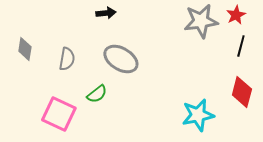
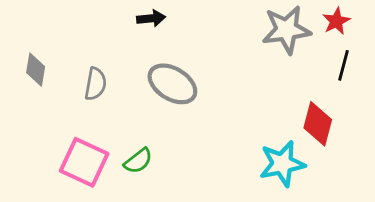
red diamond: (242, 92) -> (318, 124), moved
green semicircle: (97, 94) -> (138, 161), moved

